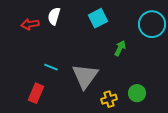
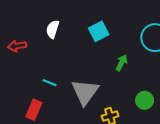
red arrow: (30, 24) -> (17, 46), moved
green circle: (137, 93) -> (145, 100), moved

